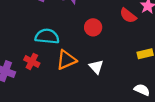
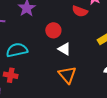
orange triangle: (66, 60) -> (67, 75), moved, turned -30
white triangle: (96, 67) -> (64, 49), moved

